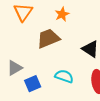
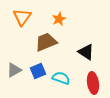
blue square: (33, 84) -> (38, 71), moved

